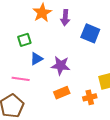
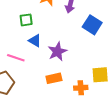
blue triangle: (36, 59) -> (35, 41), turned 48
purple star: (61, 66) -> (57, 51), turned 30

